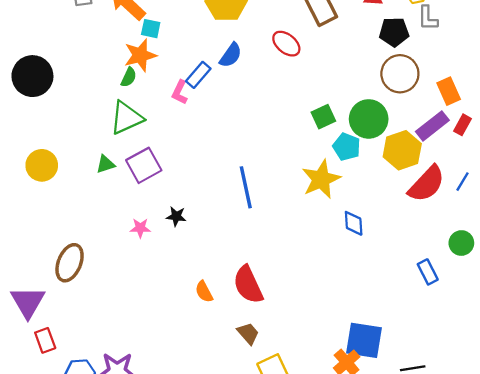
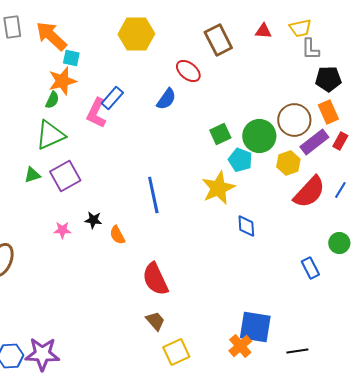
black pentagon: (394, 32) -> (328, 79), moved
blue semicircle: (231, 55) -> (166, 99), moved
brown circle: (400, 74) -> (294, 120), moved
pink L-shape: (180, 92) -> (96, 113), size x1.4
yellow hexagon: (402, 150) -> (288, 163), size x0.7
orange semicircle: (204, 292) -> (117, 235), moved

